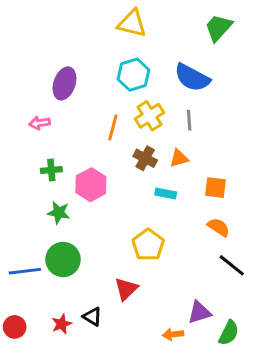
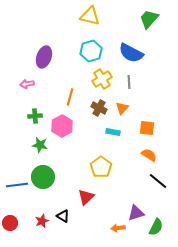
orange line: (113, 127) -> (70, 97), moved
orange triangle: (179, 158) -> (122, 108), turned -32

